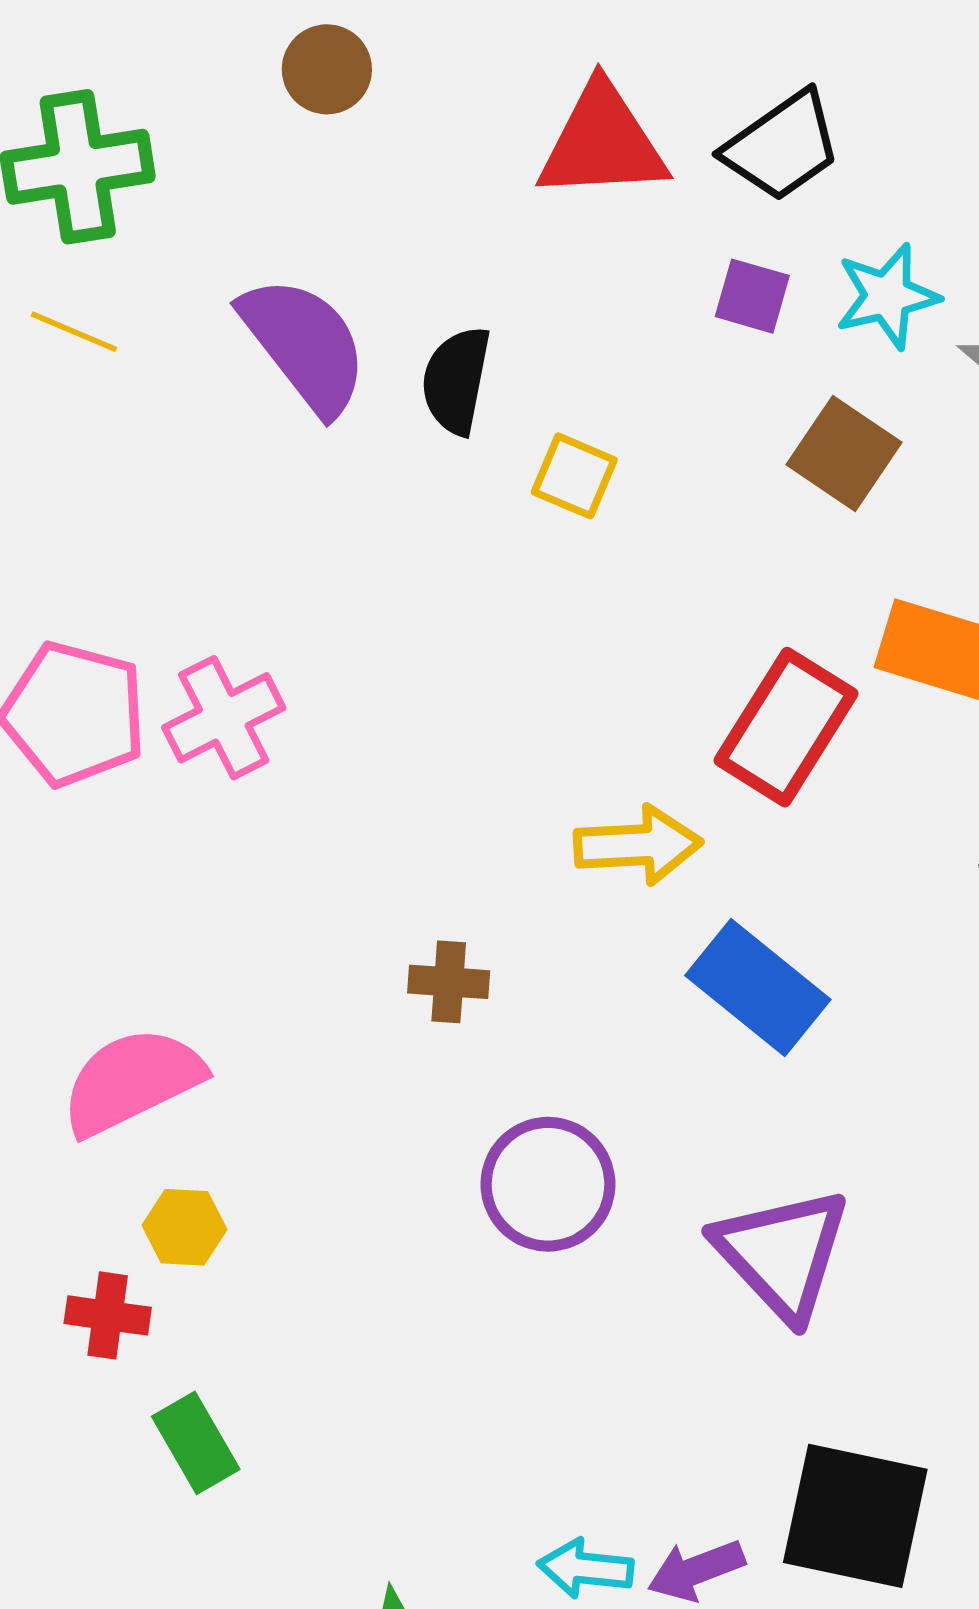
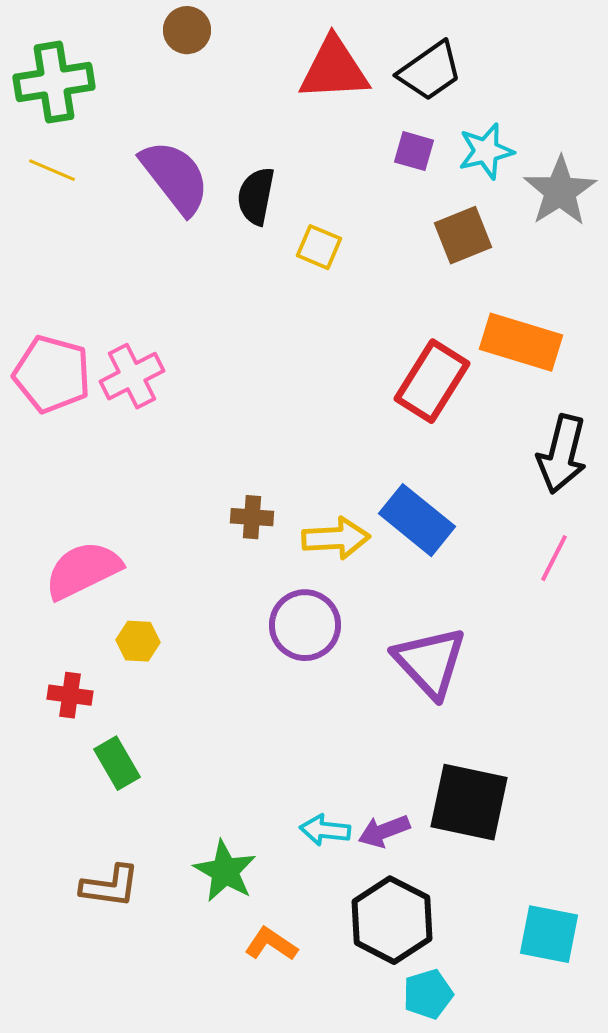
brown square: (844, 453) -> (463, 235), turned 34
yellow arrow: (638, 845) -> (336, 538), moved
yellow hexagon: (184, 1227) -> (138, 641), moved

